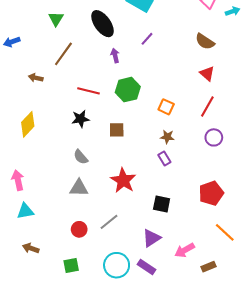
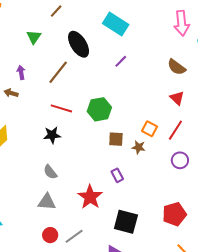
brown line: (63, 54) -> (58, 72), moved
purple arrow: (115, 56) -> (21, 72), moved
orange square: (166, 107) -> (149, 129), moved
brown square: (117, 130) -> (116, 139), moved
brown star: (167, 137) -> (139, 147), moved
purple rectangle: (164, 158) -> (117, 175), moved
black square: (162, 204) -> (126, 222), size x1.4
red circle: (79, 229) -> (50, 235), moved

